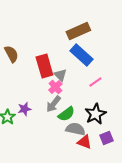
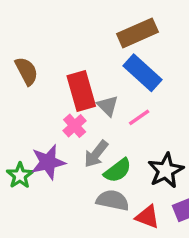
pink line: (95, 82) -> (139, 117), moved
pink cross: (55, 87) -> (75, 126), moved
purple star: (24, 109) -> (48, 162), size x1.5
gray semicircle: (75, 129) -> (113, 200), moved

